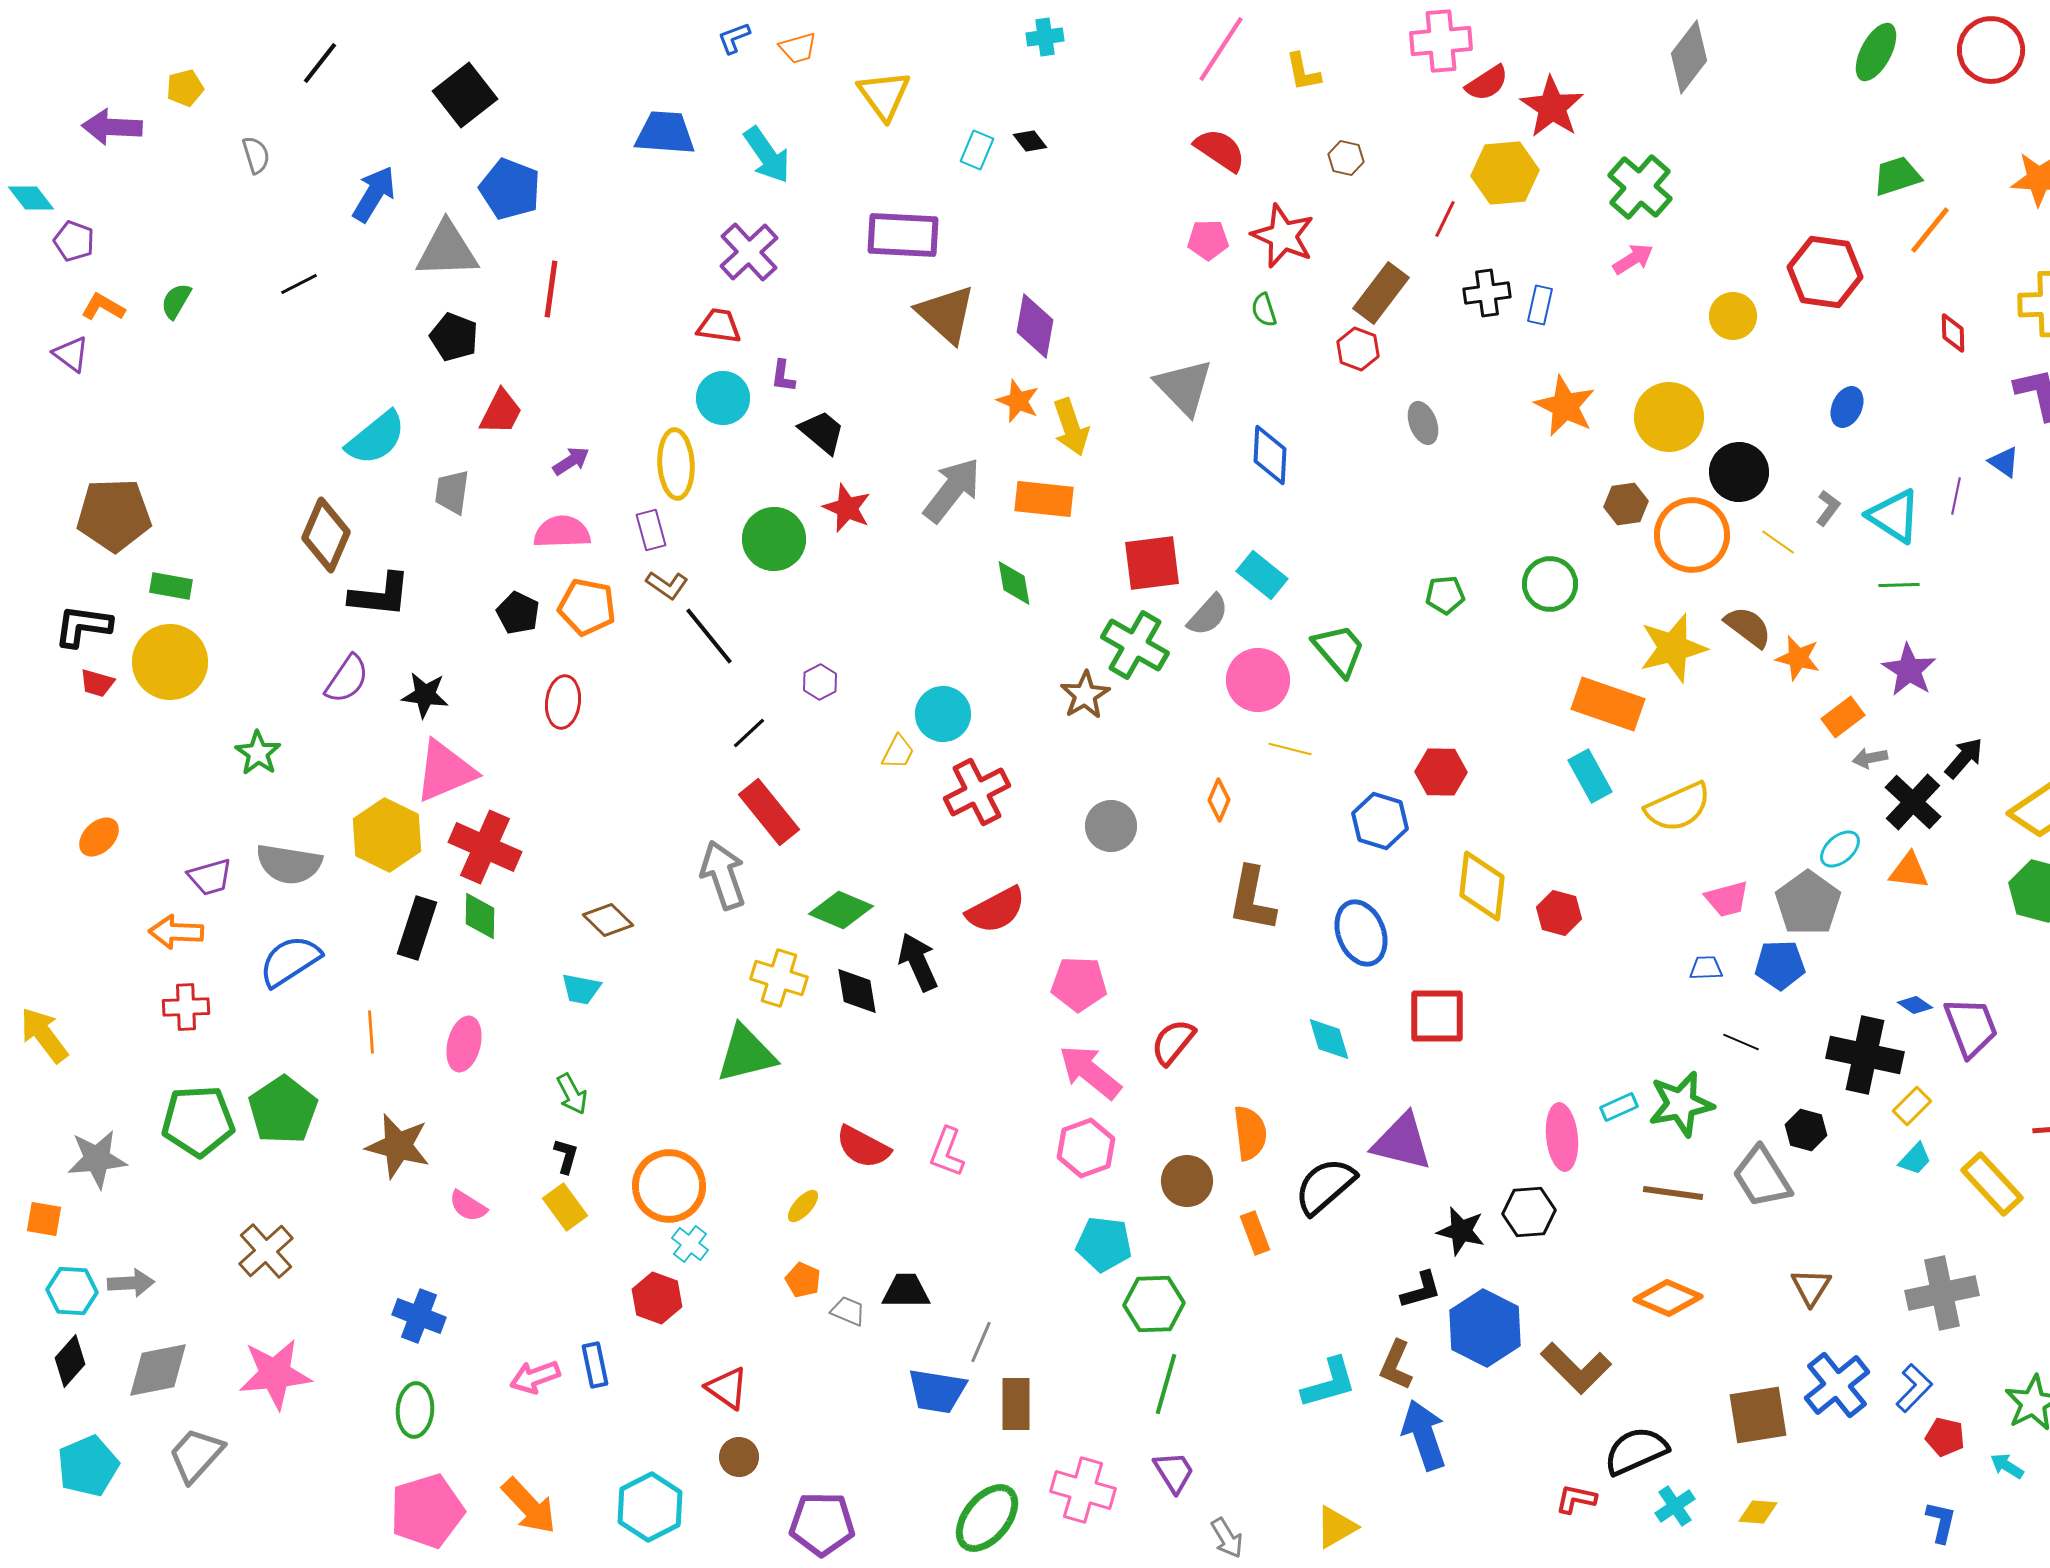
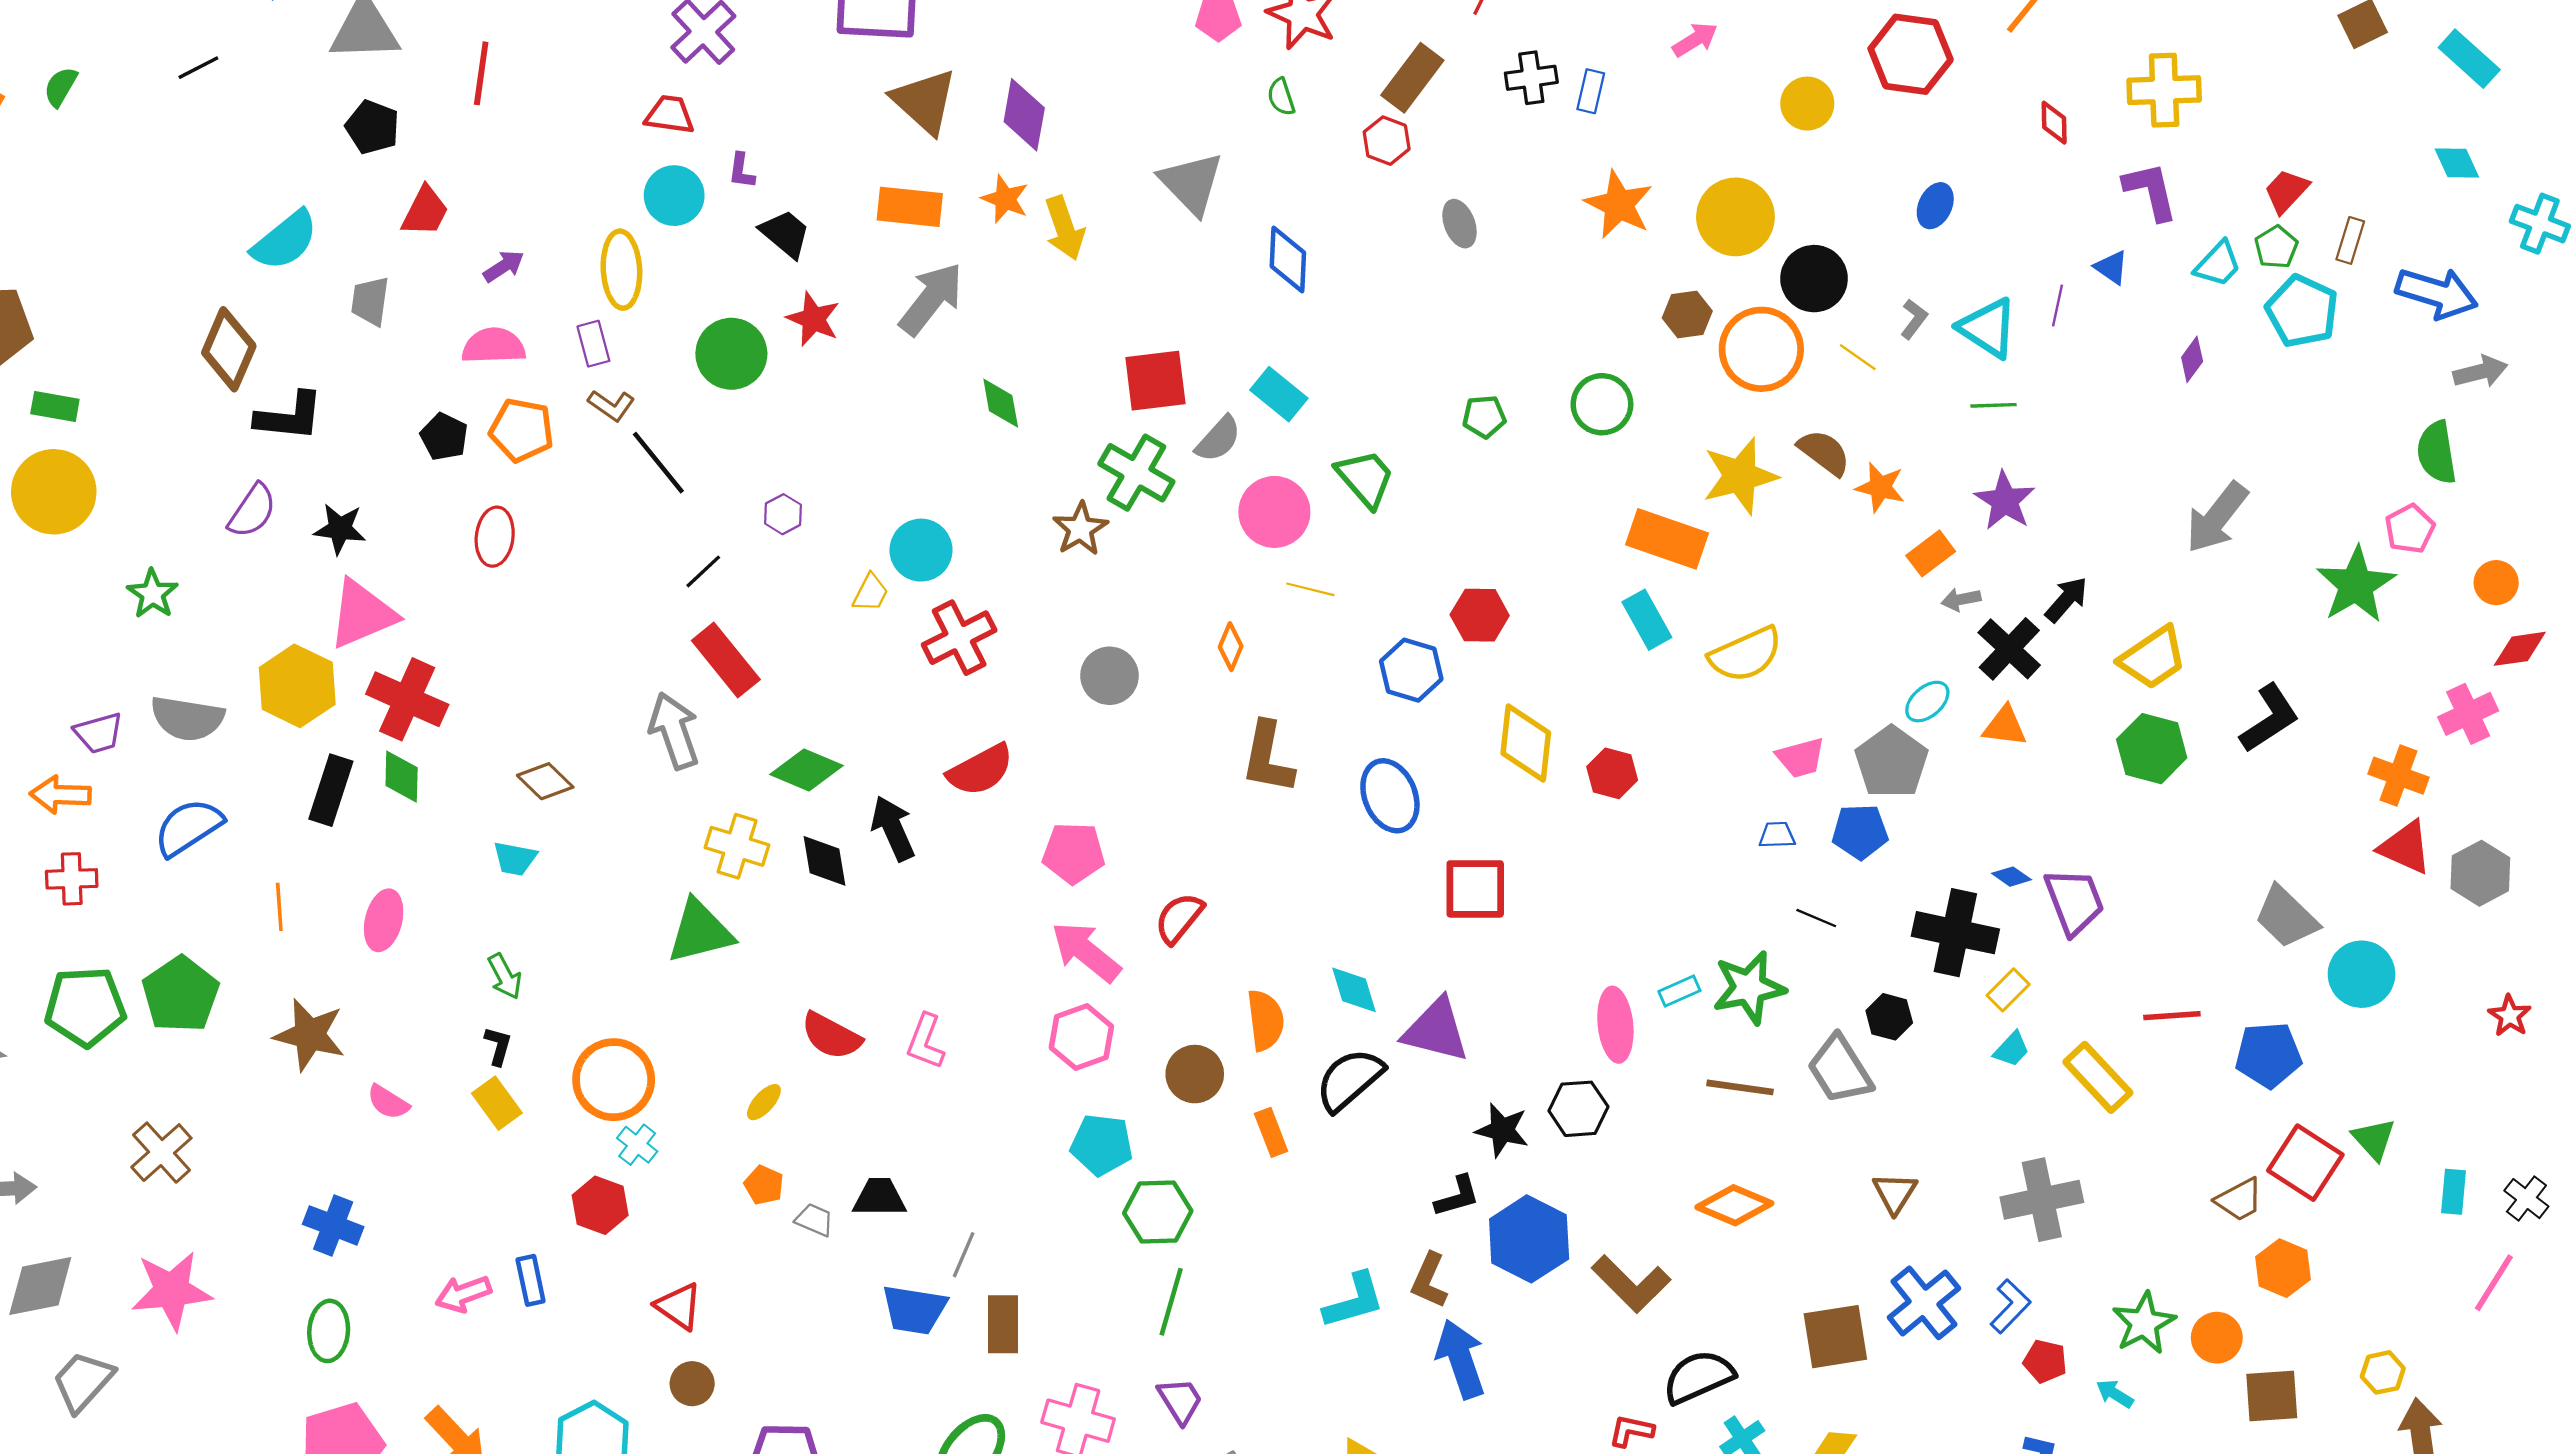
orange rectangle: (1044, 499) -> (910, 207), moved
cyan diamond: (1329, 1039) -> (1354, 990), moved

